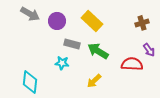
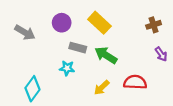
gray arrow: (30, 14) -> (25, 32), moved
red semicircle: (132, 64) -> (135, 82), moved
cyan diamond: (30, 82) -> (32, 89), turned 30

